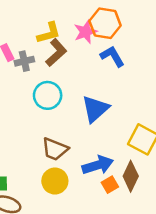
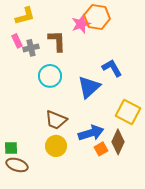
yellow L-shape: (49, 33) -> (25, 16), moved
brown L-shape: (56, 53) -> (57, 41), turned -50
blue L-shape: (112, 56) -> (112, 68), moved

